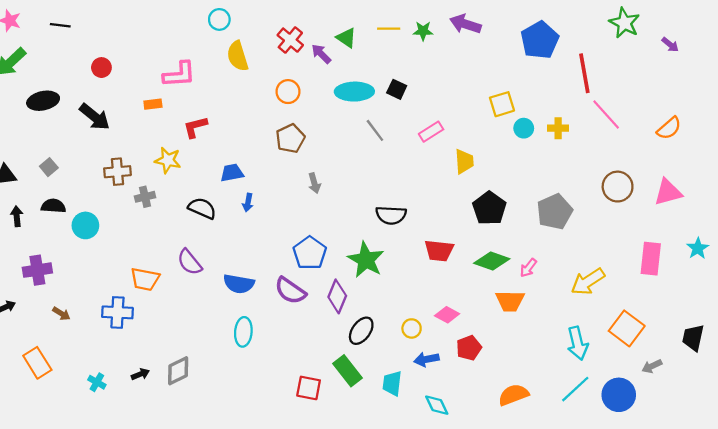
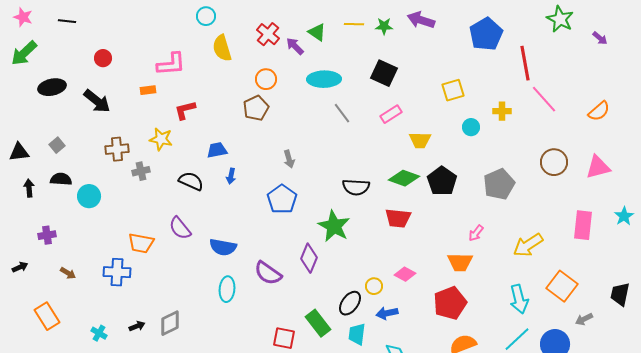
black square: (397, 89) -> (384, 73), moved, size x1.5
cyan circle: (524, 128) -> (471, 127), moved
brown pentagon: (290, 138) -> (256, 108), moved
yellow trapezoid: (464, 161) -> (420, 140), turned 95
blue pentagon: (310, 253) -> (282, 199), moved
green diamond: (492, 261) -> (404, 178), moved
purple cross: (37, 270) -> (47, 235), size x0.7
purple semicircle: (290, 291) -> (268, 273), moved
black ellipse: (361, 331) -> (350, 303), moved
red pentagon: (469, 348) -> (450, 303), moved, size x1.5

